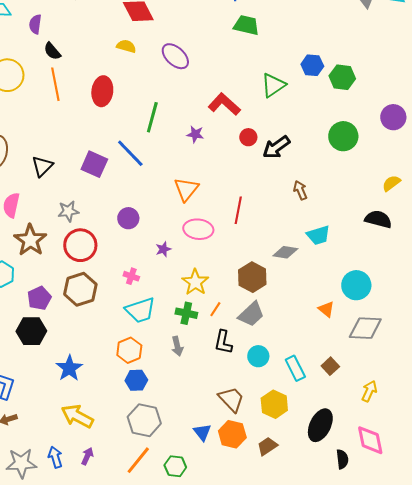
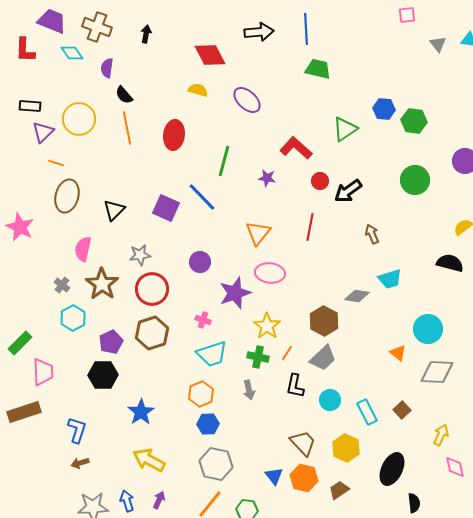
red line: (238, 210) -> (310, 227), moved
purple star: (163, 249) -> (235, 293), size x2.0
pink diamond: (370, 440) -> (455, 467), moved, size x0.7

